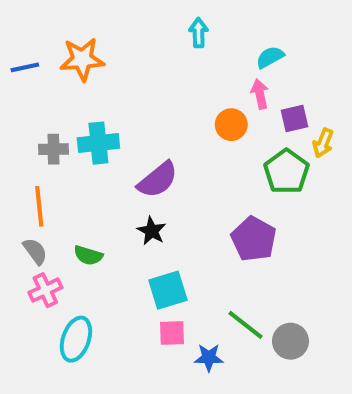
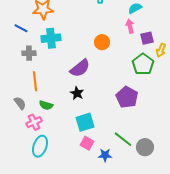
blue line: (25, 67) -> (21, 28), moved, turned 40
orange circle: (231, 125) -> (102, 42), moved
cyan cross: (98, 143) -> (51, 38), moved
orange line: (39, 206) -> (35, 81), moved
pink cross: (45, 290) -> (34, 122), moved
pink square: (172, 333) -> (87, 143), turned 32

